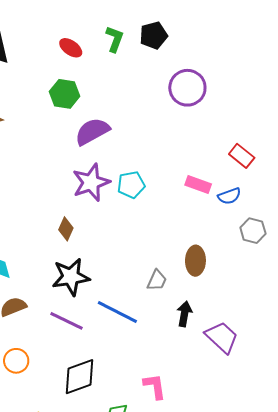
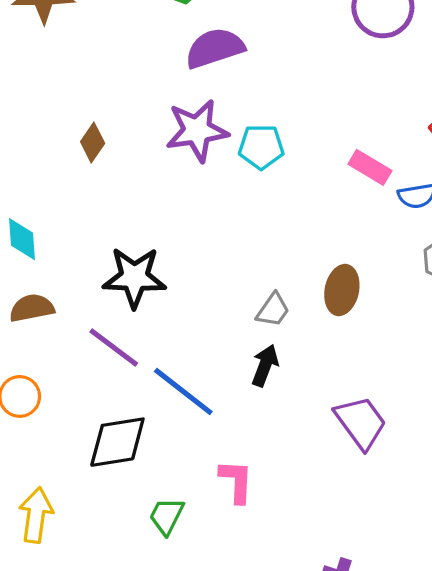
brown diamond: (66, 229) -> (93, 143), moved
blue line: (117, 312) -> (183, 391), moved
black arrow: (184, 314) -> (265, 365), moved

